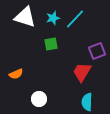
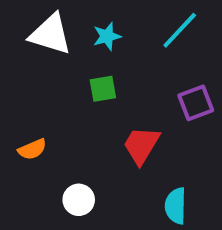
cyan line: (75, 19) -> (180, 30), moved
red trapezoid: (82, 72) -> (141, 145), moved

